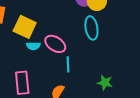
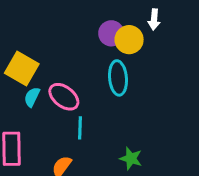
cyan semicircle: (33, 46) -> (32, 97), turned 112

